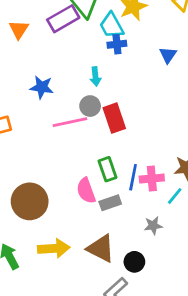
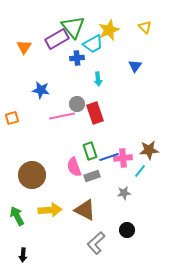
cyan trapezoid: (112, 25) -> (93, 44), turned -90
blue cross: (117, 44) -> (77, 58), moved
cyan arrow: (95, 76) -> (98, 79), moved
blue line: (133, 177) -> (109, 157), turned 60
black circle: (134, 262) -> (127, 230), moved

